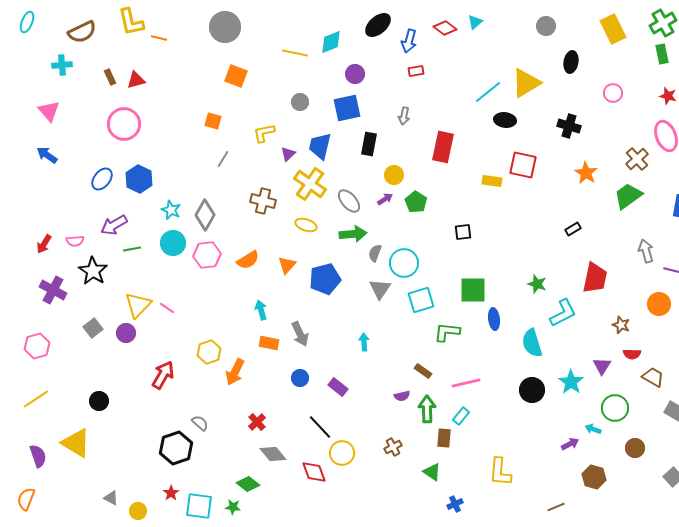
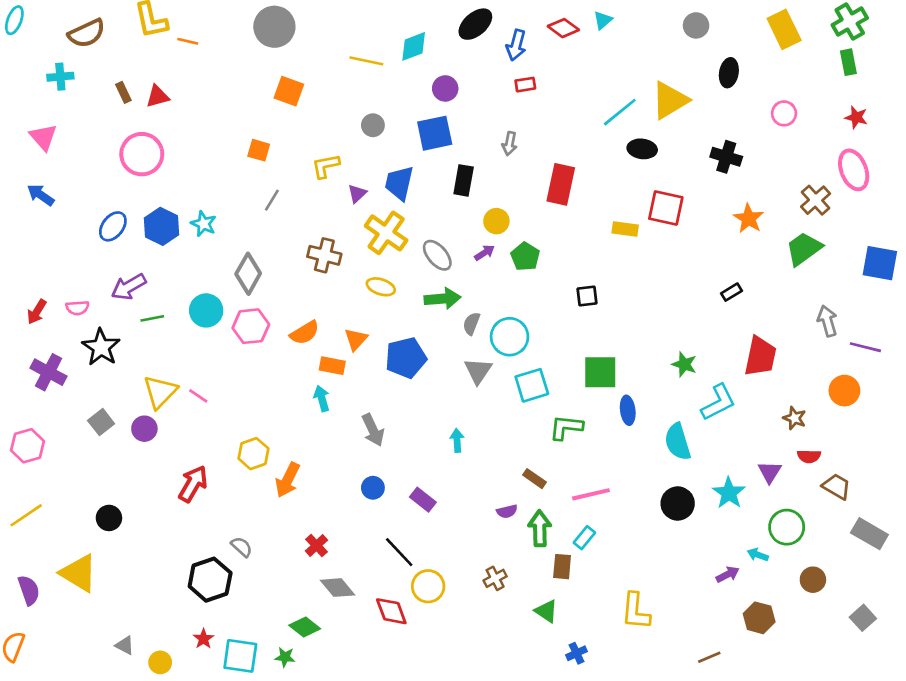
cyan star: (171, 210) -> (204, 224), moved
orange rectangle: (269, 343) -> (332, 366), moved

